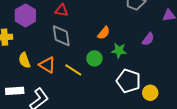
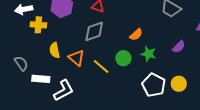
gray diamond: (61, 36) -> (94, 31), turned 70
yellow circle: (150, 93) -> (179, 84), moved

